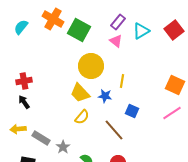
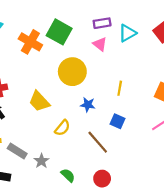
orange cross: (53, 19) -> (30, 42), moved
purple rectangle: (118, 22) -> (102, 23), turned 42
yellow line: (122, 81) -> (120, 88), moved
yellow trapezoid: (80, 93) -> (39, 101), moved

